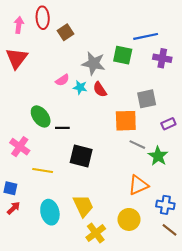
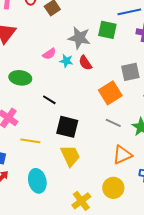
green ellipse: (41, 116) -> (20, 78), moved, turned -45
orange square: (126, 121) -> (110, 93), turned -30
black line: (62, 128) -> (49, 100), turned 32
gray line: (137, 145) -> (113, 123), moved
yellow trapezoid: (83, 206) -> (70, 156), moved

